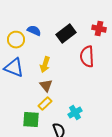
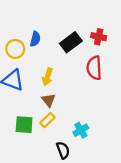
red cross: (99, 29) -> (99, 37), moved
blue semicircle: (34, 31) -> (35, 39), turned 80
green square: (31, 120) -> (24, 125), moved

